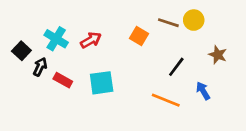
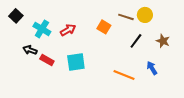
black square: (21, 51) -> (16, 16), moved
black arrow: (40, 67) -> (30, 50), turned -96
black line: (176, 67) -> (136, 41), moved

